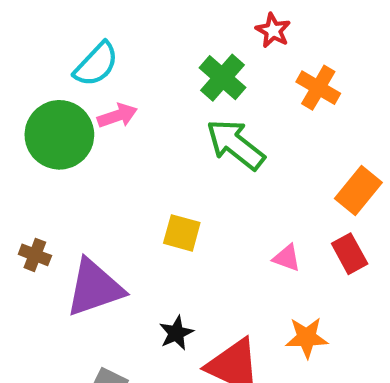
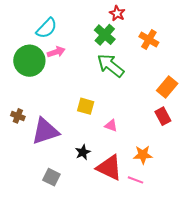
red star: (273, 30) -> (117, 13), moved
pink triangle: (287, 258) -> (111, 126), moved

